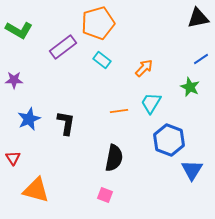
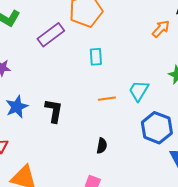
cyan rectangle: (102, 60) -> (96, 57), moved, turned 48
orange arrow: (144, 68) -> (161, 29), moved
black semicircle: (114, 158) -> (102, 146), size x0.6

